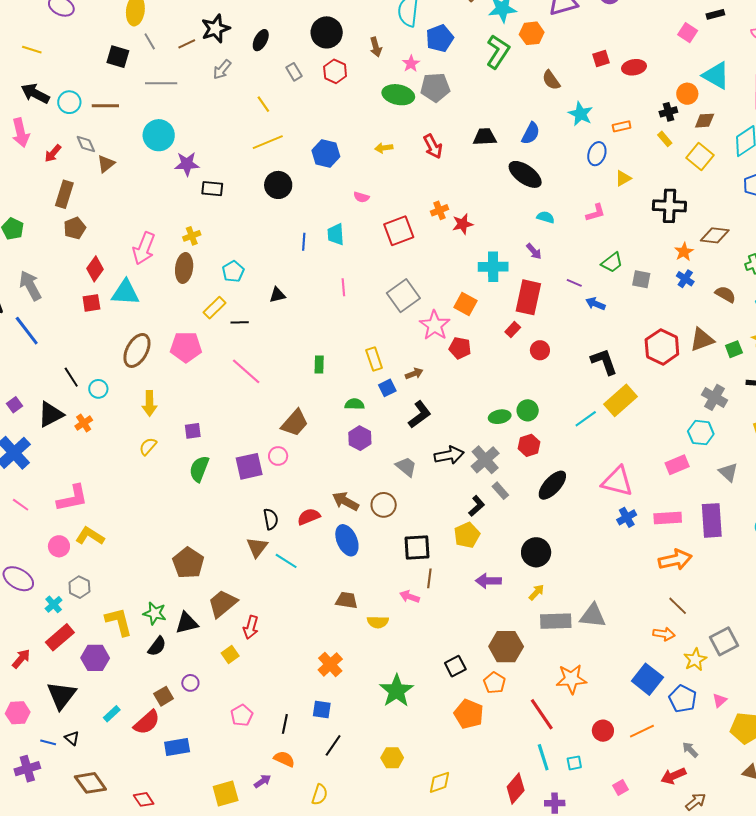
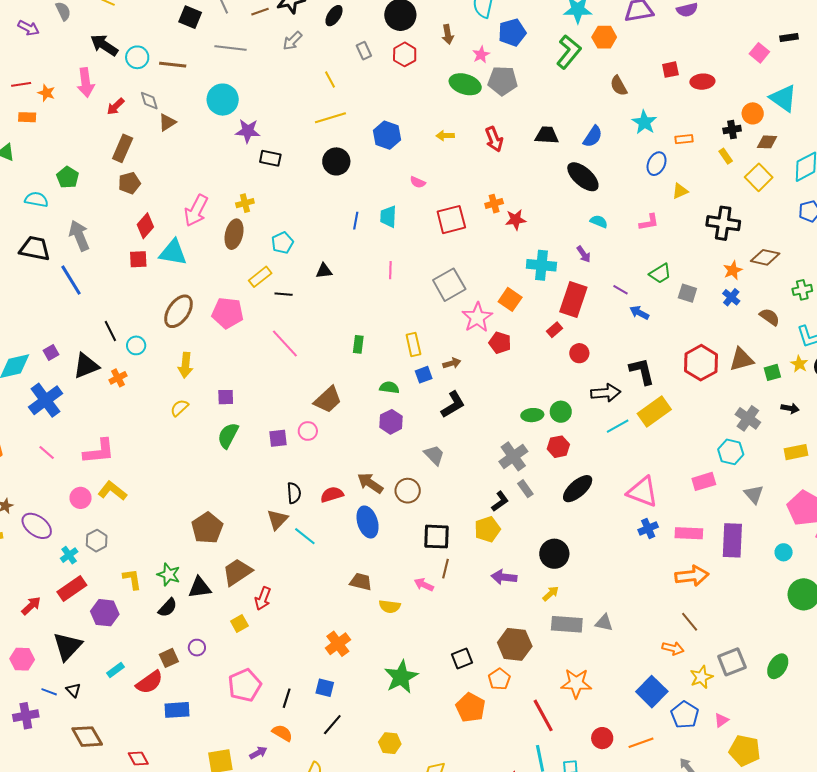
black arrow: (449, 455) -> (606, 393), moved
purple square: (249, 466) -> (278, 438), size x0.7
gray triangle: (593, 616) -> (604, 623), size x0.7
yellow L-shape: (119, 622) -> (132, 579), size x0.7
pink pentagon: (242, 715) -> (245, 685), size x1.5

